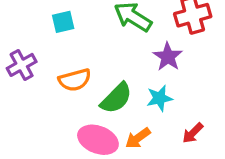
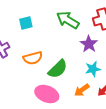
cyan star: (159, 98) -> (93, 69), moved
orange arrow: (138, 138) -> (82, 90), moved

